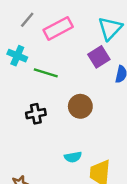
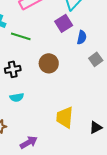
cyan semicircle: (73, 157) -> (17, 97), moved

